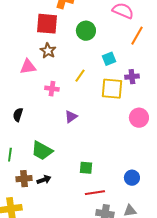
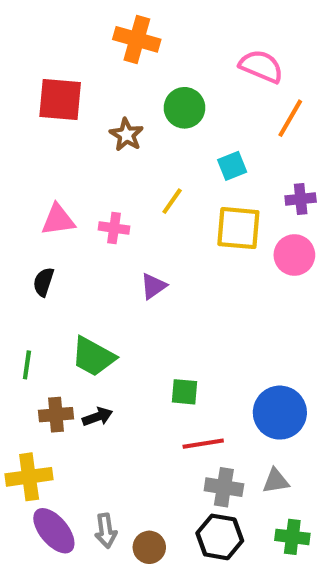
red square: (47, 24) -> (60, 100), moved
brown star: (48, 51) -> (126, 135), moved
pink triangle: (28, 67) -> (58, 220), moved
purple cross: (132, 77) -> (301, 199), moved
pink circle: (139, 118) -> (294, 255), moved
blue circle: (132, 178) -> (280, 413), size x1.6

